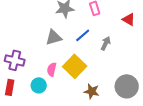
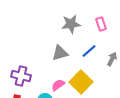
pink semicircle: (52, 69) -> (58, 85), turned 40

